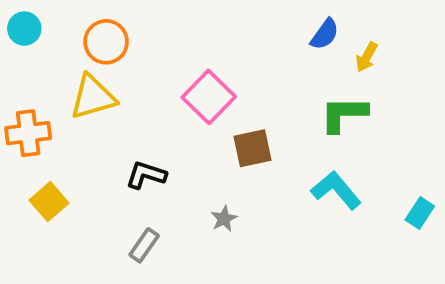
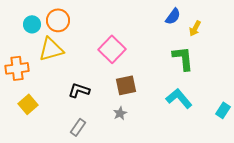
cyan circle: (24, 29) -> (32, 24), moved
green L-shape: (344, 114) -> (183, 58), turned 84
brown square: (252, 148) -> (126, 85), moved

